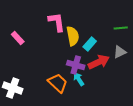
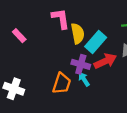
cyan rectangle: (90, 44) -> (96, 42), size x1.5
orange trapezoid: (58, 83) -> (62, 83), turned 65

